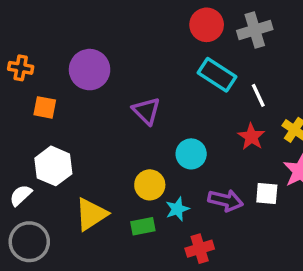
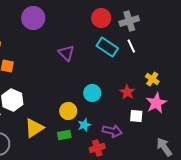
purple circle: (90, 70) -> (33, 18), moved
white line: (258, 95) -> (131, 46), moved
purple triangle: (146, 111) -> (66, 53), moved
red star: (251, 137) -> (127, 92), moved
purple arrow: (226, 200) -> (112, 131), moved

